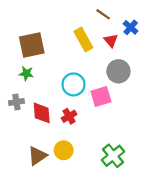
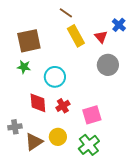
brown line: (103, 14) -> (66, 13), moved
cyan circle: (73, 84) -> (55, 77), moved
pink square: (101, 97) -> (92, 115), moved
gray cross: (16, 102) -> (15, 127), moved
green cross: (113, 156) -> (89, 145), moved

